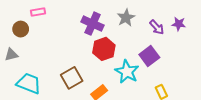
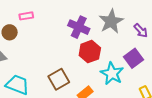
gray star: (126, 18) -> (111, 21), size x1.4

